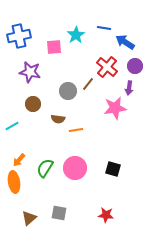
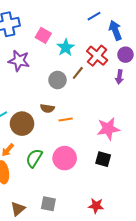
blue line: (104, 28) -> (94, 16), turned -40
cyan star: (76, 35) -> (66, 48), moved
blue arrow: (125, 42) -> (115, 30), turned 36
pink square: (54, 47) -> (43, 35), turned 35
brown circle: (33, 104) -> (22, 124), moved, size x1.5
pink star: (115, 108) -> (108, 129), moved

